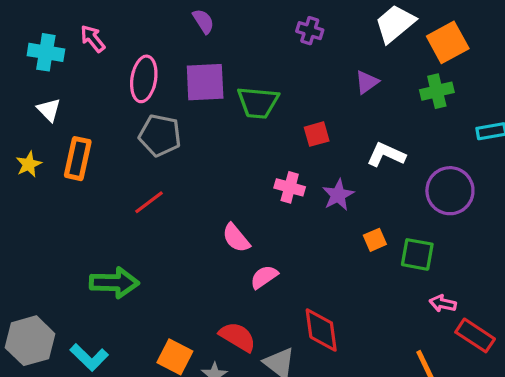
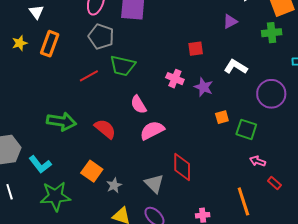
green trapezoid: (258, 103) -> (123, 66), moved
purple star: (338, 195) -> (204, 87), turned -30
pink semicircle: (264, 277) -> (152, 130), size x1.4
red rectangle: (475, 335) -> (274, 183), size x0.6
red semicircle: (238, 337) -> (105, 129), moved

